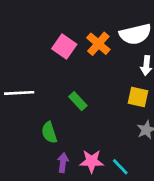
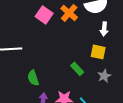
green rectangle: (78, 101) -> (77, 69), moved

